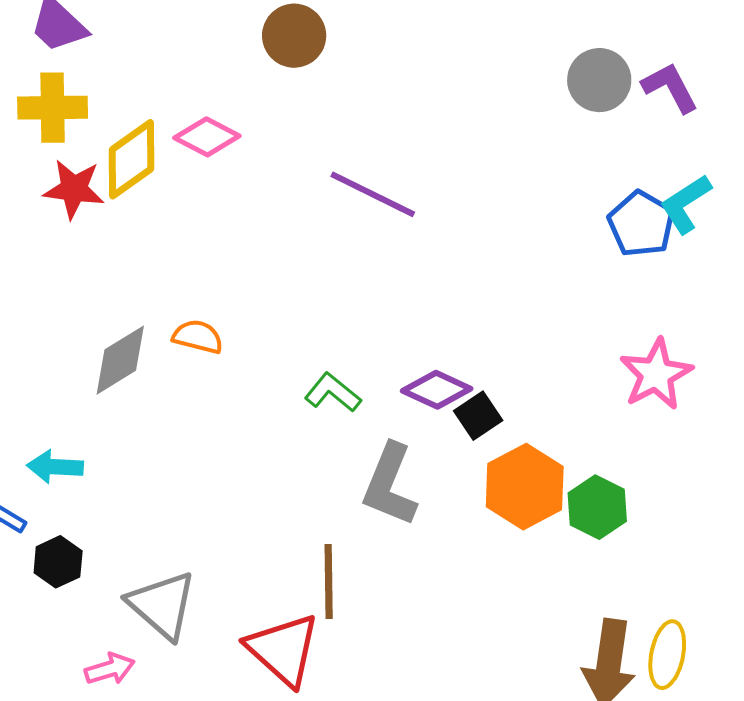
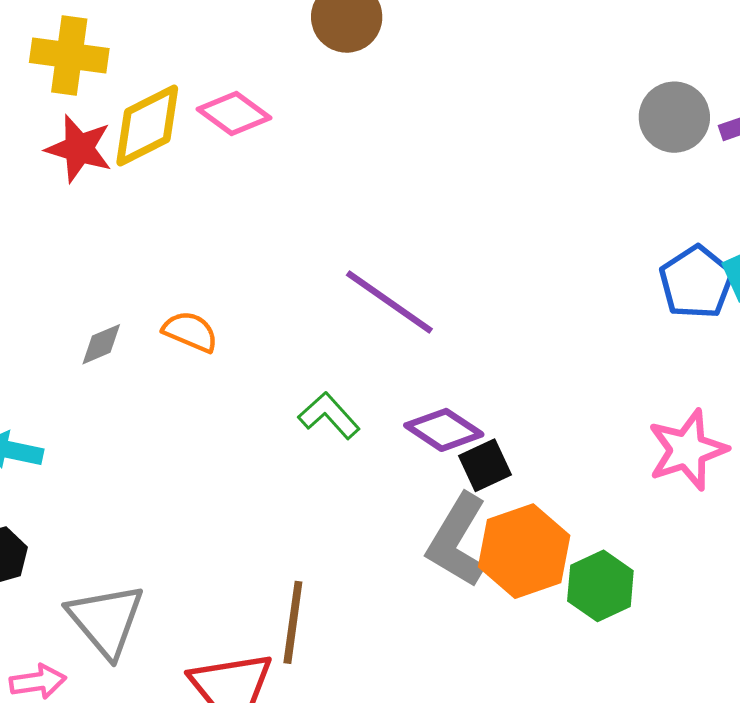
purple line: (373, 194) -> (389, 302), moved
gray diamond: (120, 360) -> (101, 344), size x0.6
gray L-shape: (390, 485) -> (457, 541), moved

